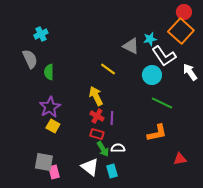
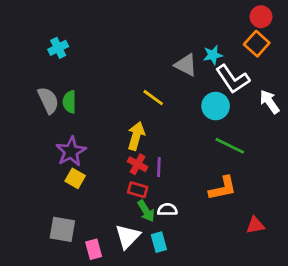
orange square: (181, 31) -> (257, 44), size x0.7
gray semicircle: (30, 59) -> (48, 100), moved
yellow arrow: (96, 96) -> (136, 136), turned 42
white triangle: (90, 167) -> (128, 237), turned 36
pink rectangle: (54, 172) -> (94, 249), moved

